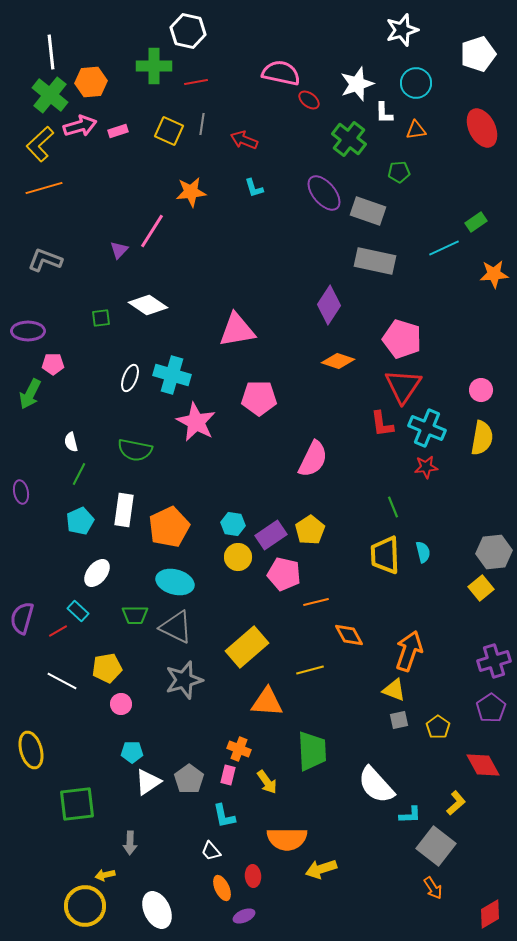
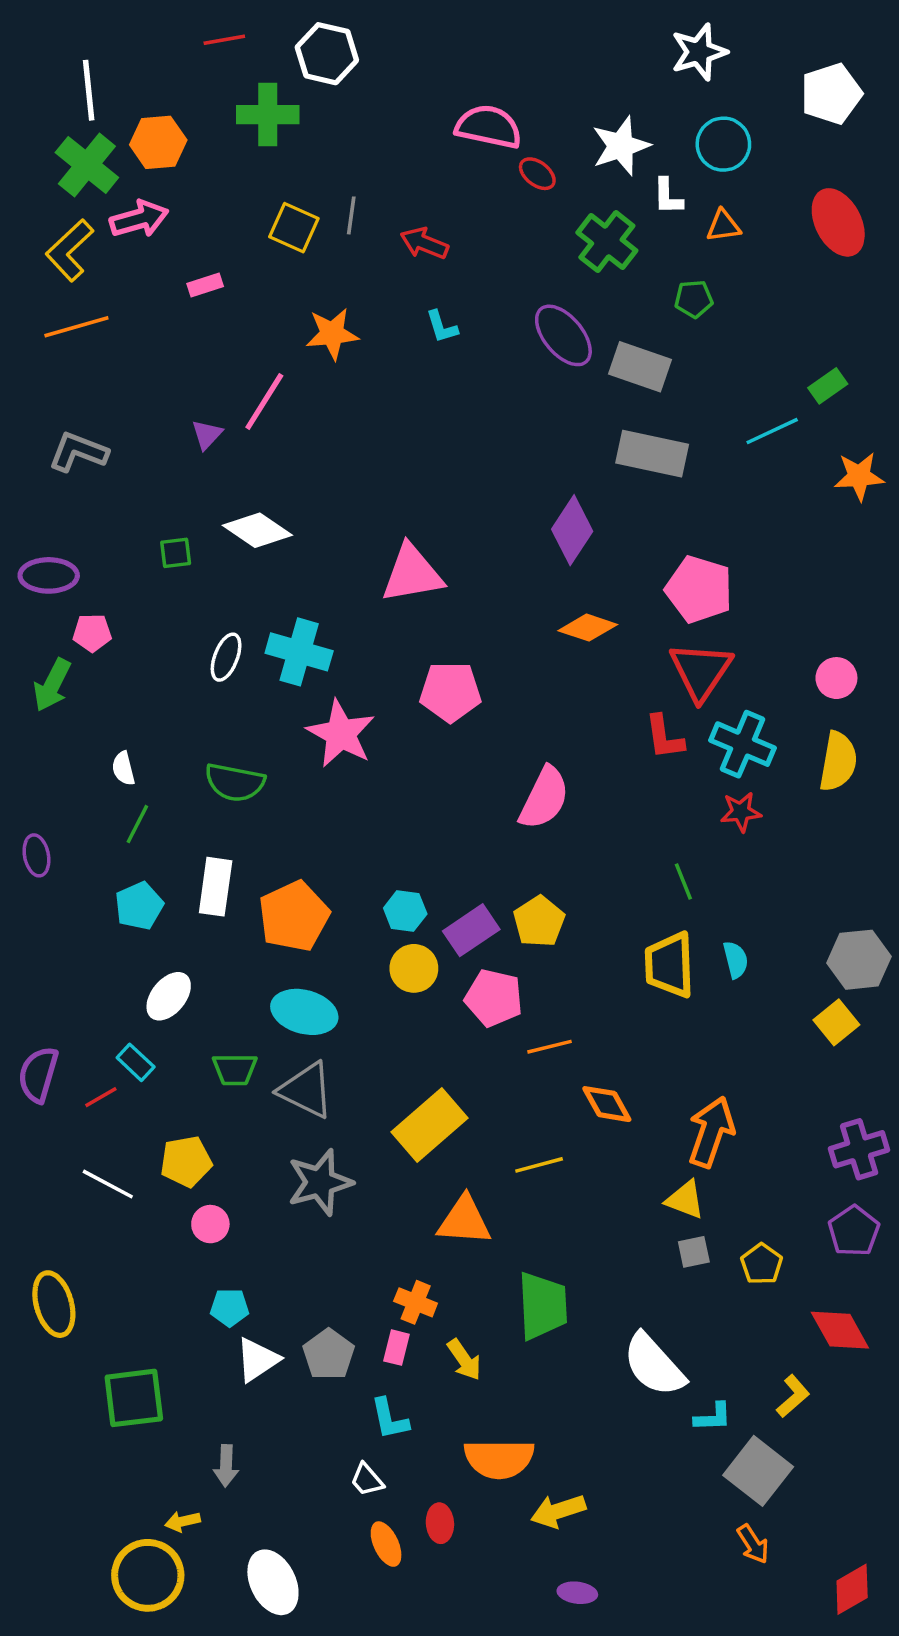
red line: (196, 82) -> (224, 40), moved
pink rectangle: (118, 131) -> (205, 285), moved
purple ellipse: (244, 916) -> (577, 1593), moved, turned 30

